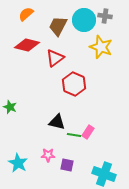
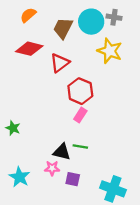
green star: (10, 107) -> (13, 128), moved
black triangle: (57, 122) -> (62, 152), moved
pink rectangle: (88, 132) -> (80, 115), moved

